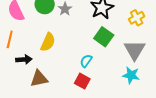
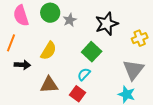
green square: (104, 37) -> (92, 52), moved
brown triangle: (39, 79) -> (49, 85), moved

